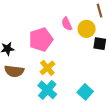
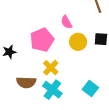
yellow circle: (87, 29) -> (78, 42), moved
brown semicircle: (14, 71) -> (26, 82), moved

